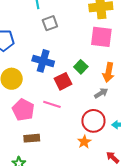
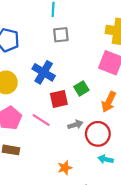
gray arrow: (101, 93) -> (75, 125), moved
red circle: (93, 121) -> (98, 134), moved

